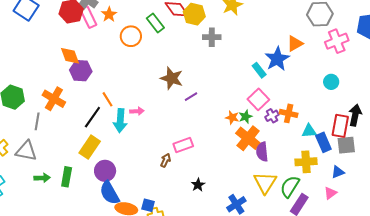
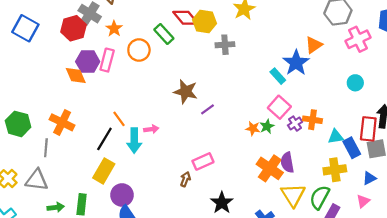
pink rectangle: (88, 17) -> (107, 60), moved, turned 45
purple hexagon: (81, 71) -> (88, 62), moved
orange cross: (248, 138) -> (270, 168), moved
black star: (198, 185) -> (222, 203), size x1.5

